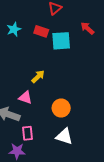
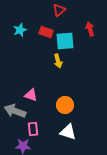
red arrow: (87, 28) -> (90, 29), turned 32
yellow arrow: (38, 77) -> (58, 61), moved, turned 120

